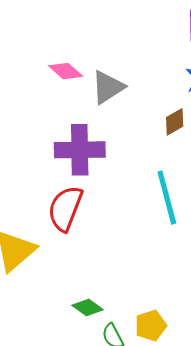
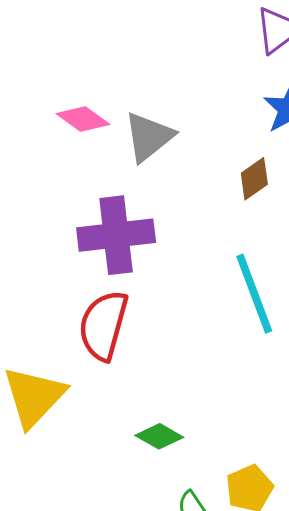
green diamond: (88, 307) -> (159, 436), moved

